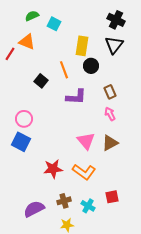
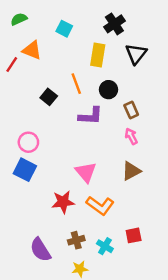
green semicircle: (32, 16) -> (19, 19), moved
black cross: (116, 20) -> (114, 24), moved, turned 30
black circle: (91, 66) -> (108, 90), moved
pink triangle: (86, 141) -> (86, 172), moved
purple semicircle: (34, 209) -> (40, 250), turned -95

